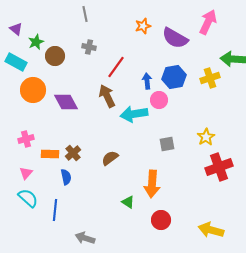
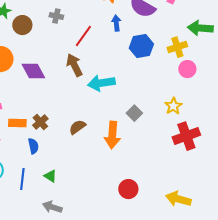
blue arrow: (147, 81) -> (116, 23), moved
pink circle: (159, 100) -> (187, 69), moved
gray square: (167, 144) -> (134, 113), turned -35
orange arrow: (152, 184) -> (112, 135), moved
green triangle: (128, 202) -> (50, 176), moved

